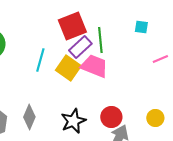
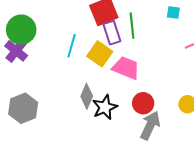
purple rectangle: (80, 47) -> (112, 33), turned -65
pink trapezoid: (94, 66) -> (126, 68), moved
gray diamond: (29, 117) -> (87, 96), moved

